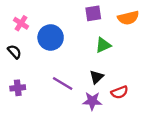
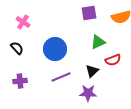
blue circle: (51, 37) -> (55, 49), moved
purple line: (63, 83) -> (61, 77), turned -54
red semicircle: (120, 92) -> (113, 60), moved

